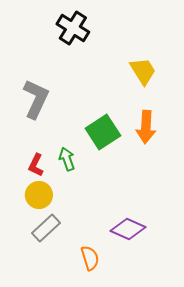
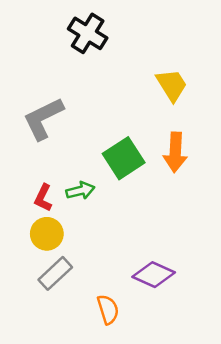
gray L-shape: (36, 99) -> (43, 119), turned -141
green arrow: (67, 159) -> (80, 191), turned 95

